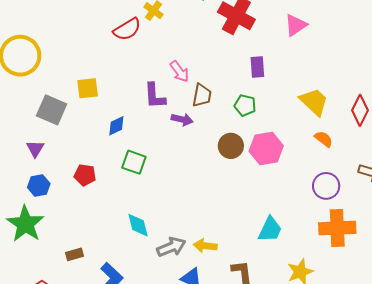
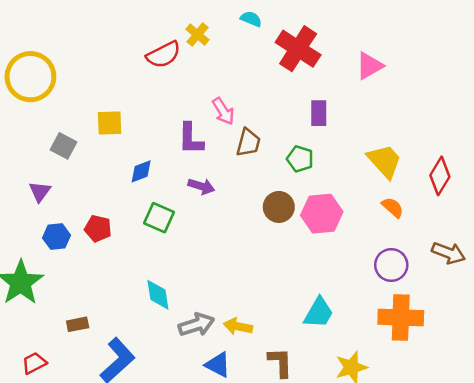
gray square: (52, 110) -> (63, 146), size x0.7
purple arrow: (182, 119) -> (201, 186), moved
blue hexagon: (39, 185) -> (56, 237), moved

